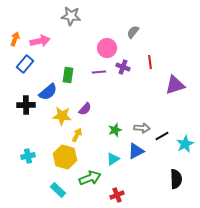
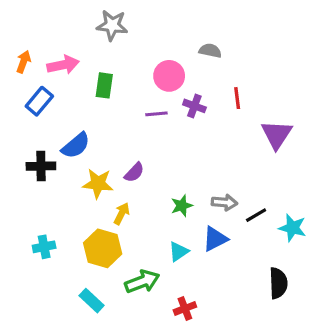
gray semicircle: (133, 32) -> (210, 51), turned 64
green rectangle: (68, 75) -> (104, 85), moved
purple triangle: (175, 85) -> (277, 134), turned -40
cyan star: (185, 144) -> (292, 228), turned -30

